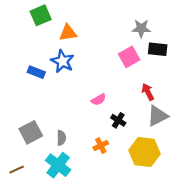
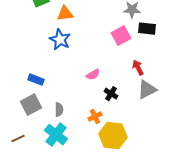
blue rectangle: (36, 72) -> (36, 80), moved
yellow hexagon: (144, 152) -> (113, 136), moved

